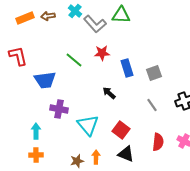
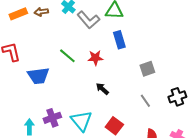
red star: (102, 53) -> (95, 58), moved
blue rectangle: (127, 68) -> (119, 40), moved
purple cross: (59, 109) -> (52, 118), moved, turned -30

